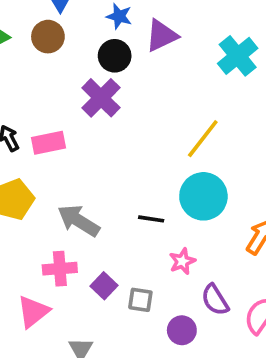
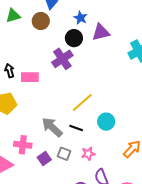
yellow line: (203, 139) -> (82, 103), moved
cyan circle: (203, 196) -> (106, 122), size x0.7
gray arrow: (79, 221) -> (52, 127), moved
gray square: (140, 300) -> (64, 154), moved

